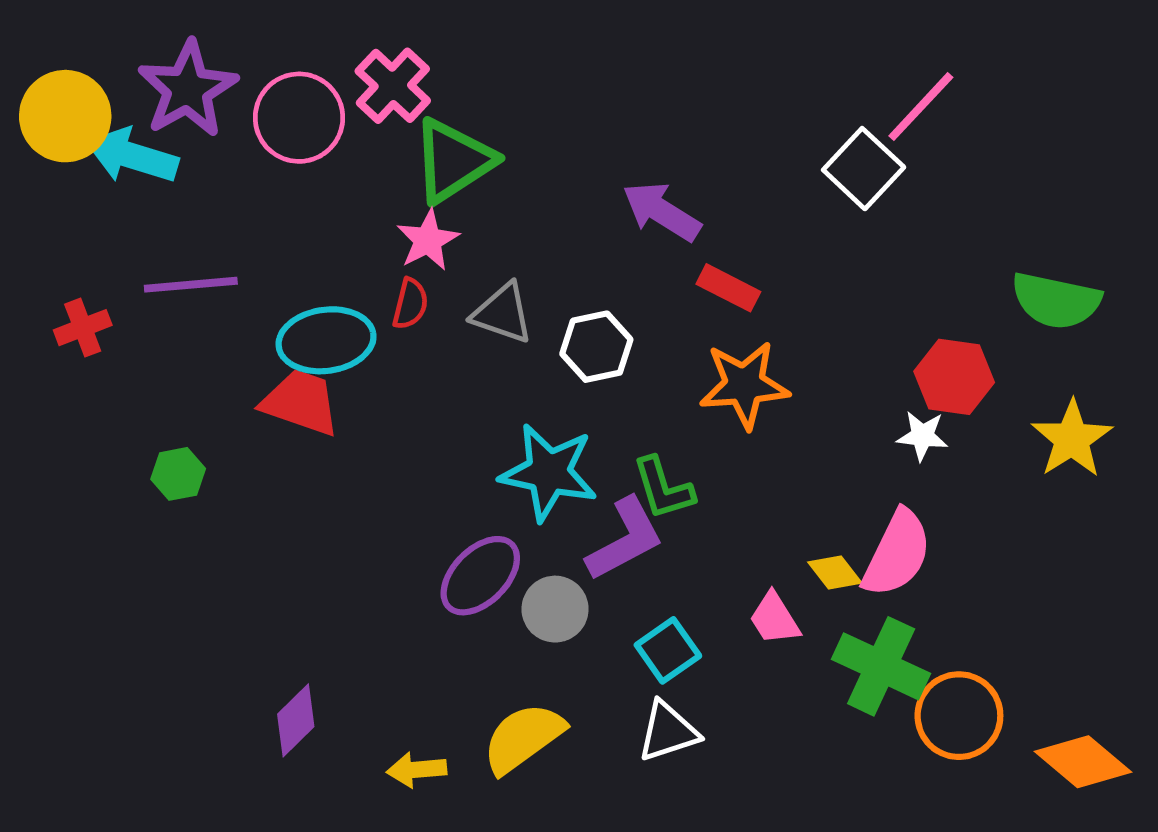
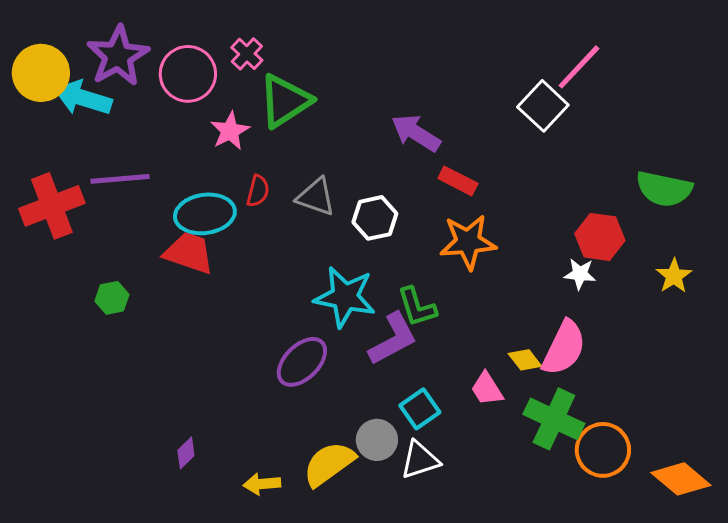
pink cross: (393, 86) -> (247, 54), size x0.7
pink star: (428, 240) -> (230, 131), moved
red cross: (83, 328) -> (52, 206), size x1.8
yellow star: (1072, 439) -> (674, 276), size x0.7
gray circle: (555, 609) -> (377, 440), moved
purple diamond: (296, 720) -> (186, 453), size x0.7

